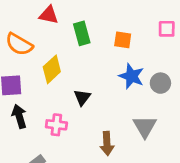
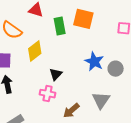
orange square: (123, 40) -> (83, 19), moved, size x1.5
pink cross: (56, 125) -> (48, 94), moved
brown arrow: (107, 144) -> (71, 111), turned 48

